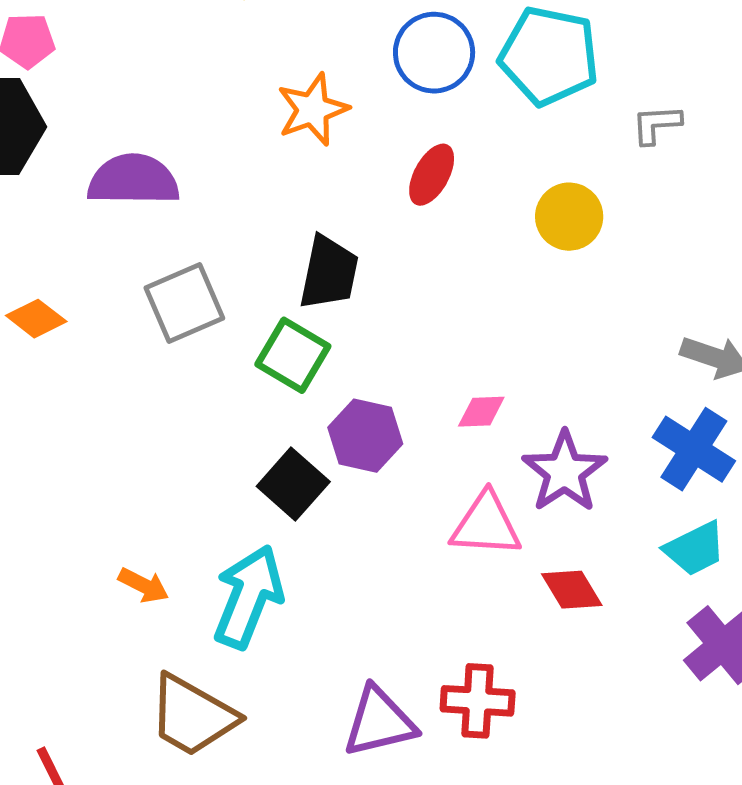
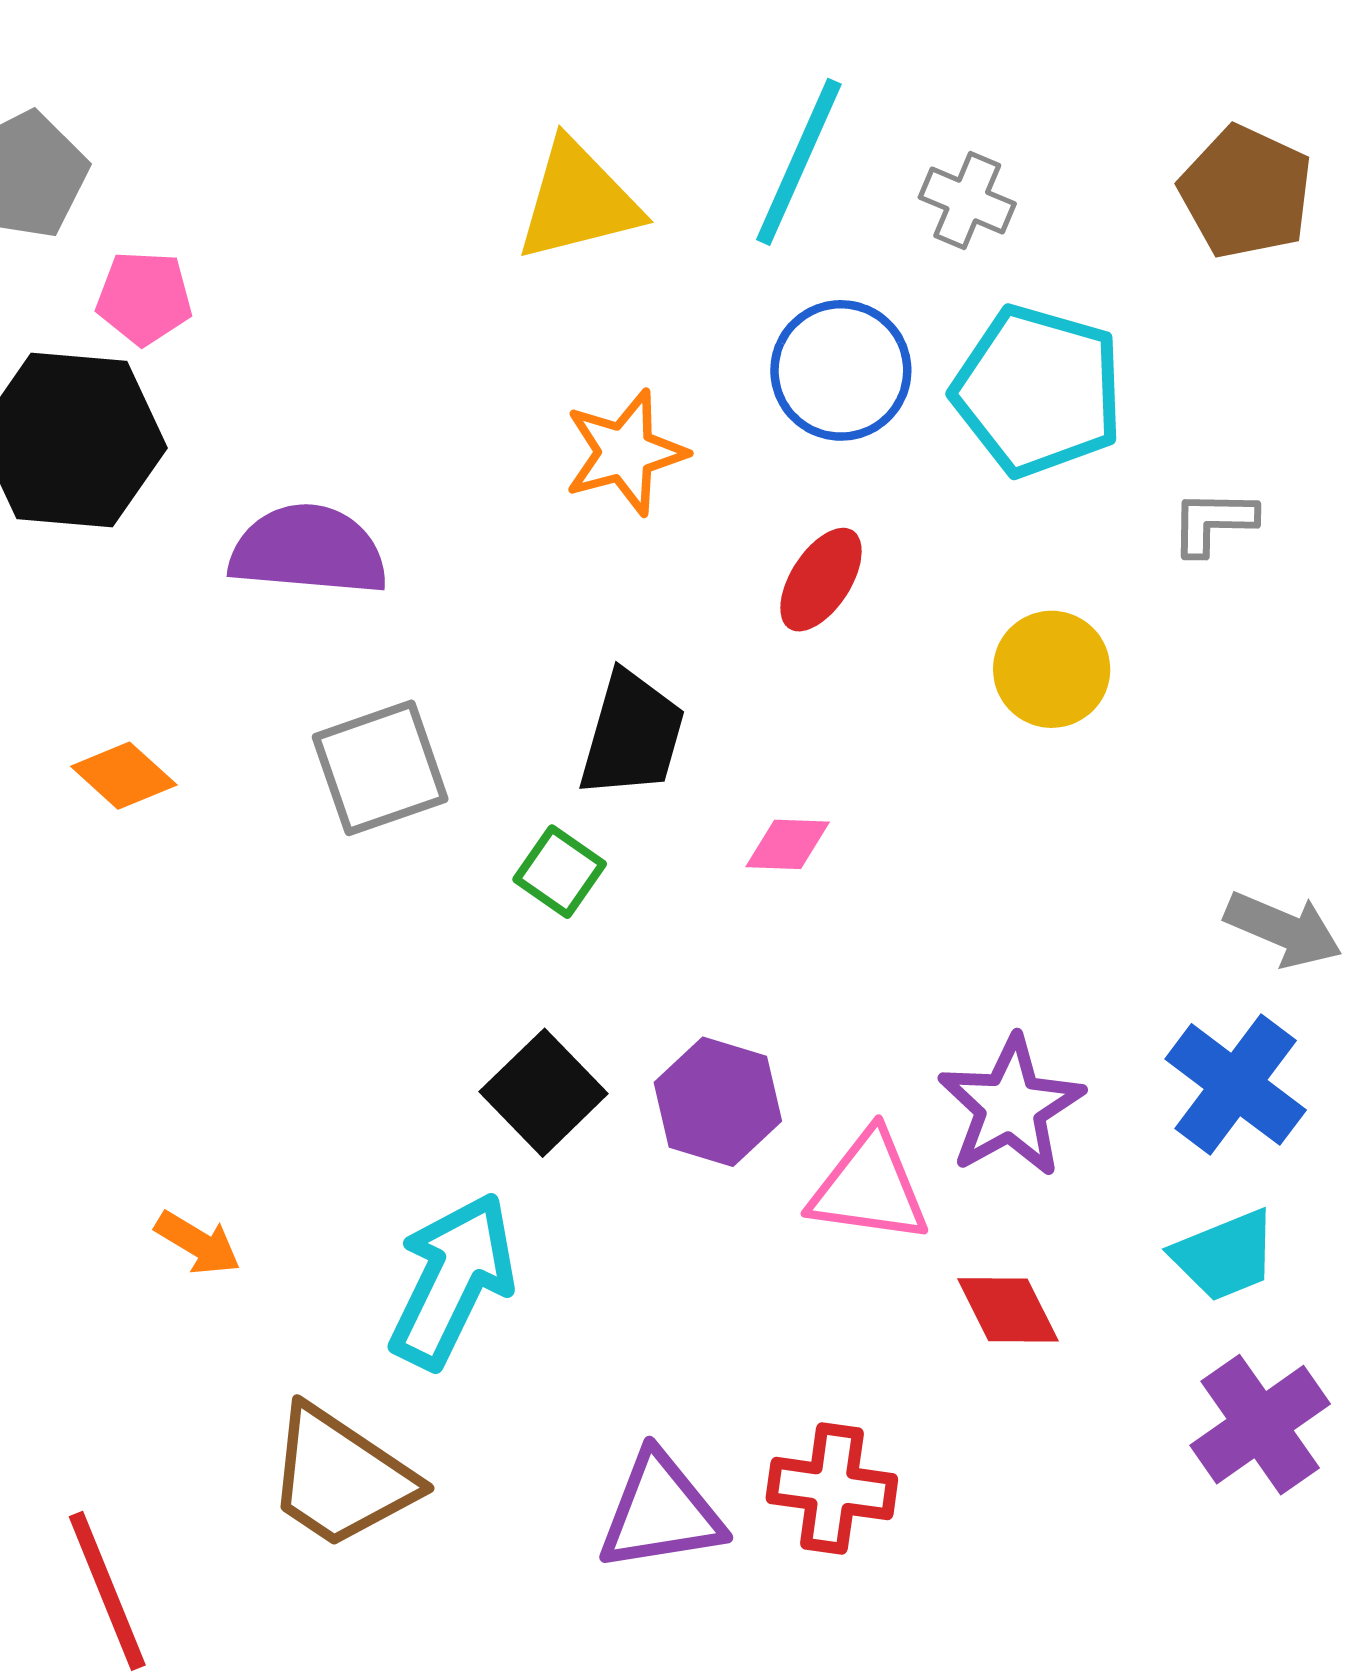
green square: (293, 355) -> (560, 872), size x0.7
pink diamond: (481, 412) -> (788, 844), moved
purple hexagon: (365, 436) -> (718, 1102), moved
orange arrow: (144, 585) -> (198, 1243), moved

